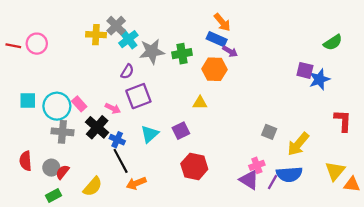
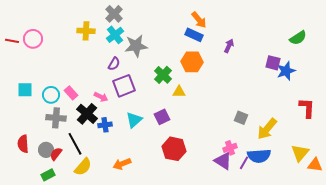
gray cross: (116, 26) -> (114, 14), moved
purple arrow: (230, 51) -> (229, 46), moved, turned -96
green cross: (182, 54) -> (163, 75), moved, turned -36
cyan circle: (57, 106) -> (51, 95), size x0.7
blue cross: (117, 140) -> (105, 125), turned -32
black line: (121, 161) -> (75, 144), moved

